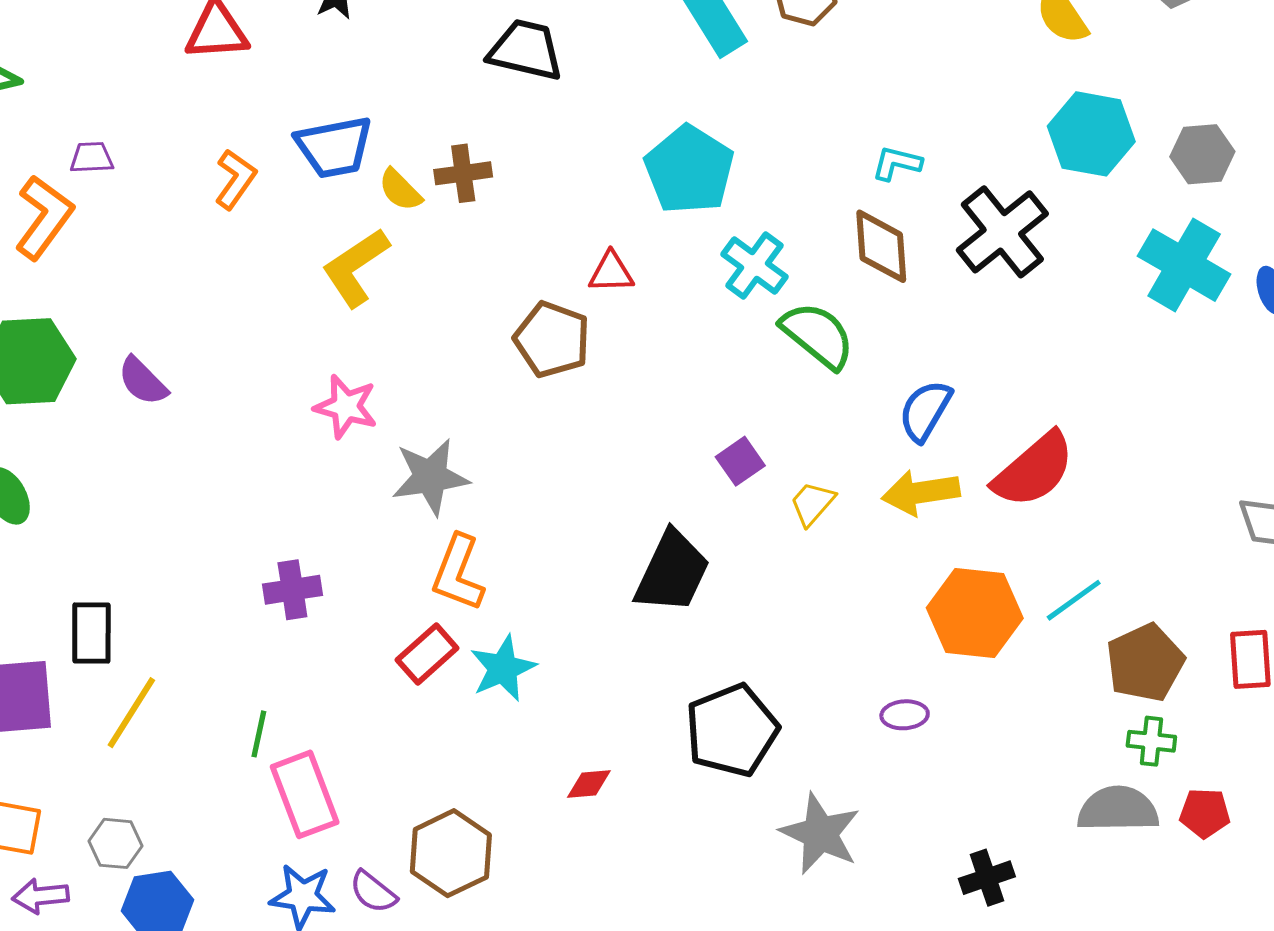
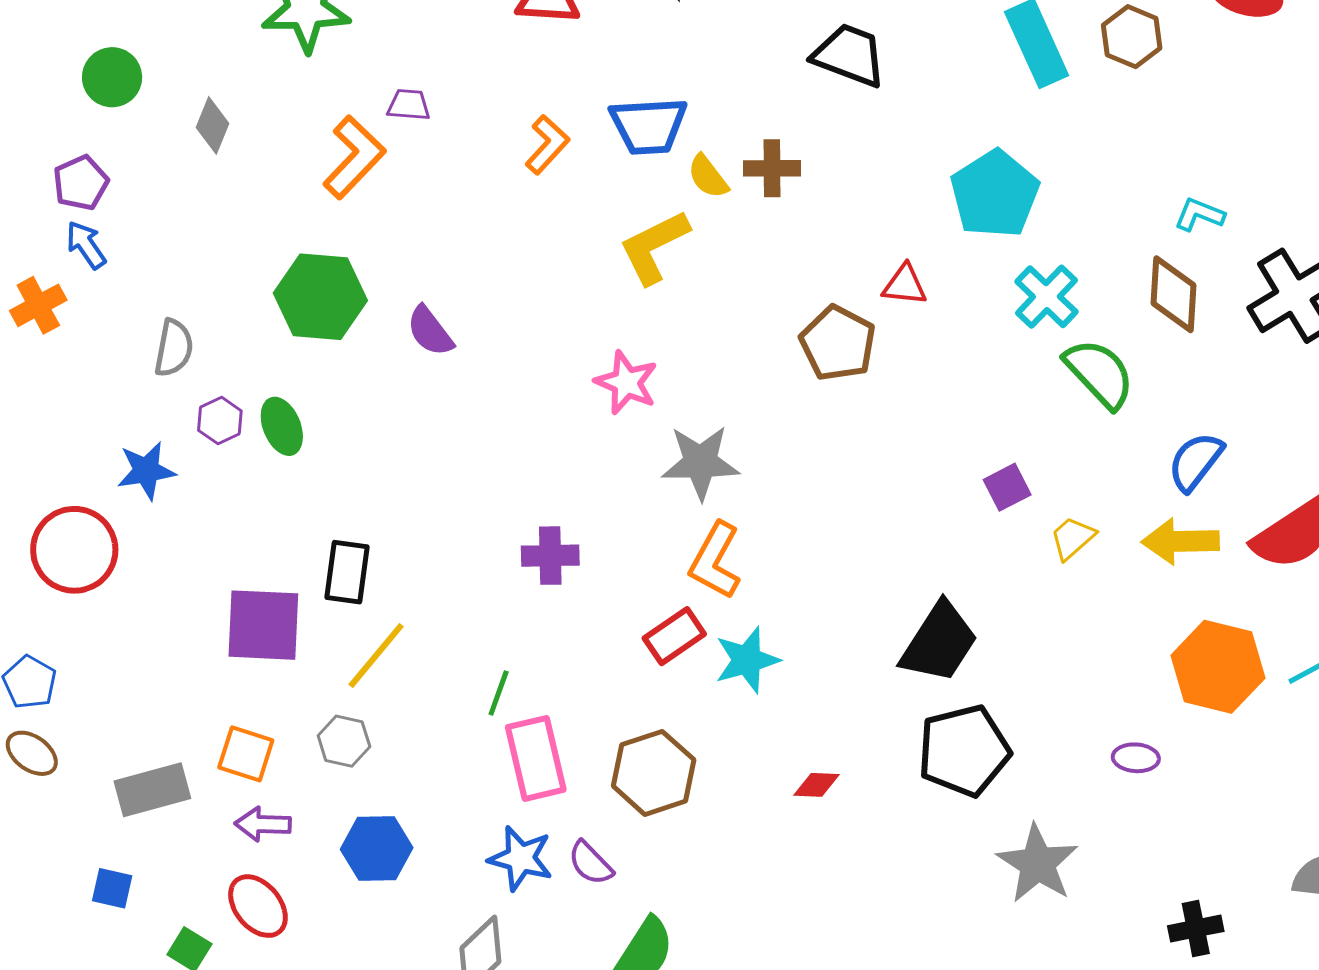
black trapezoid: (672, 572) -> (939, 642), moved
gray hexagon: (116, 843) -> (344, 741), moved
brown hexagon: (451, 853) -> (654, 773), moved

